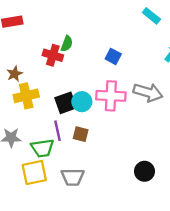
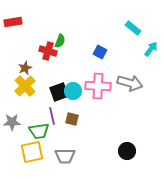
cyan rectangle: (151, 16) -> (133, 28), moved
brown star: (15, 74) -> (25, 68), moved
yellow cross: (26, 96) -> (25, 86), turned -30

